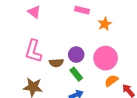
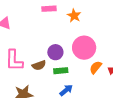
green rectangle: (76, 74) -> (61, 71), turned -40

